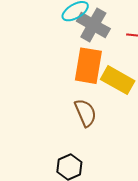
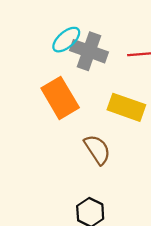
orange rectangle: (88, 66) -> (60, 98), moved, turned -30

